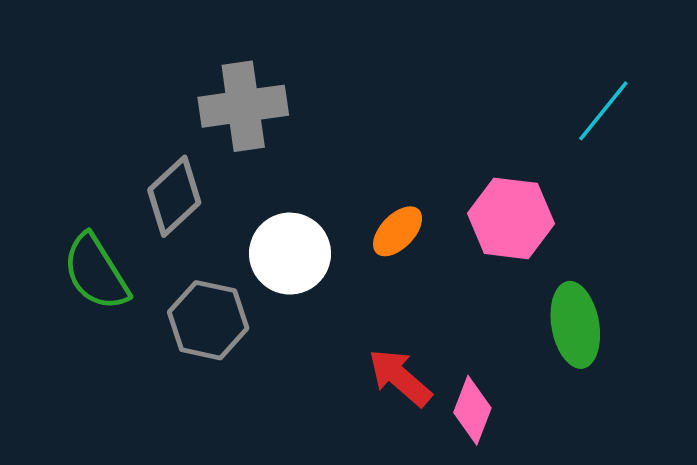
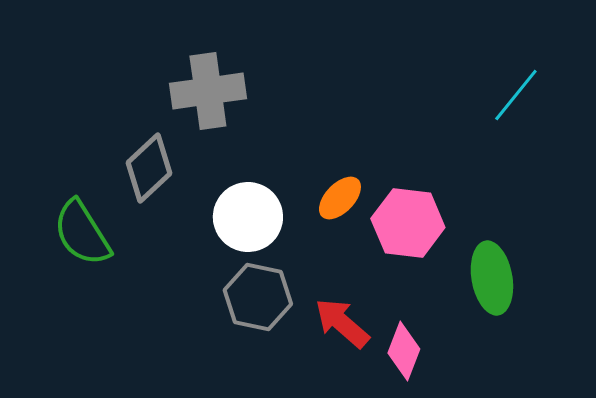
pink hexagon: (511, 218) -> (408, 223), moved
gray hexagon: (208, 320) -> (258, 297), moved

